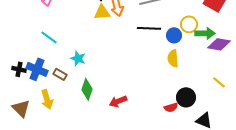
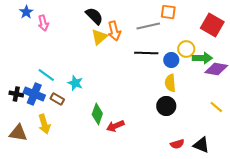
yellow triangle: (102, 12) -> (99, 37), turned -36
cyan line: (49, 37) -> (46, 75), moved
green diamond: (87, 89) -> (97, 114), moved
black circle: (186, 97) -> (166, 106), moved
red semicircle: (171, 107) -> (177, 144), moved
brown triangle: (21, 108) -> (18, 133), turned -36

